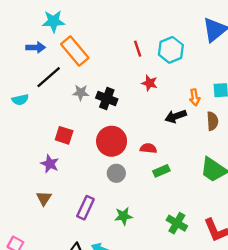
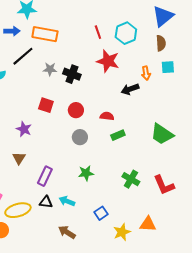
orange rectangle: (75, 51) -> (45, 34), turned -40
red star: (150, 83) -> (108, 61), size x1.6
brown semicircle: (212, 121) -> (161, 43), moved
red square: (64, 135) -> (46, 105), moved
red circle: (112, 141) -> (76, 110), size x0.6
purple rectangle: (85, 208) -> (45, 176), moved

